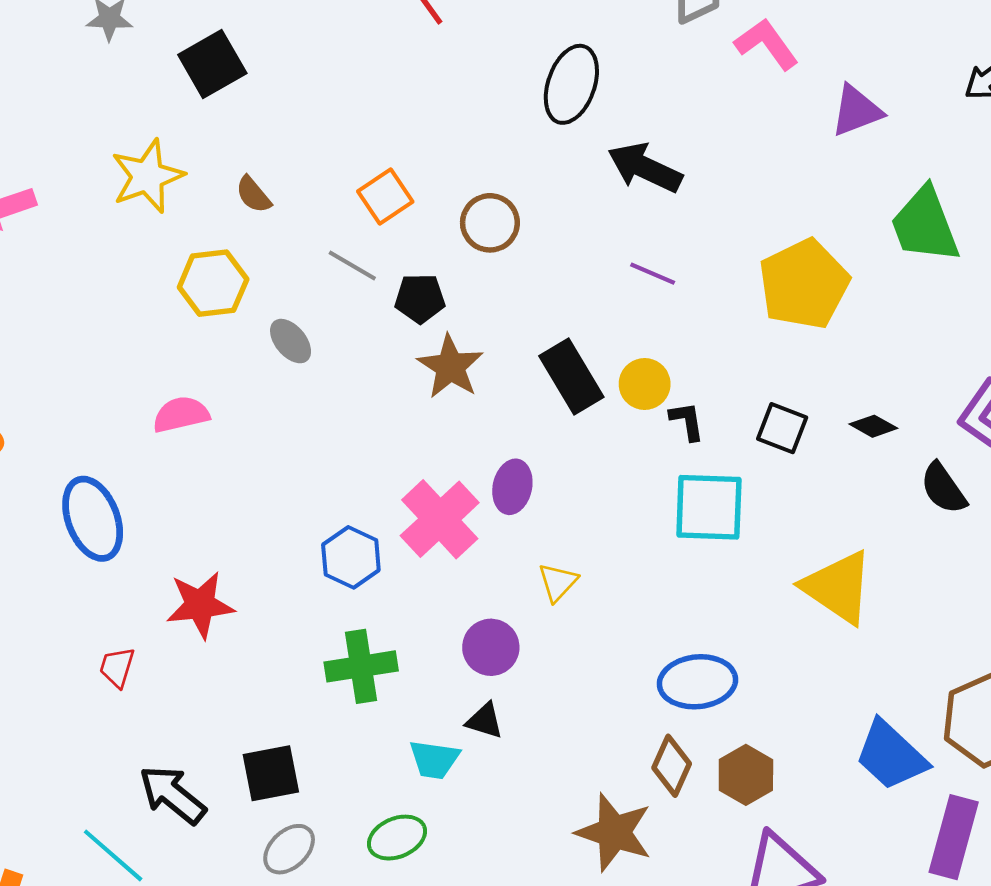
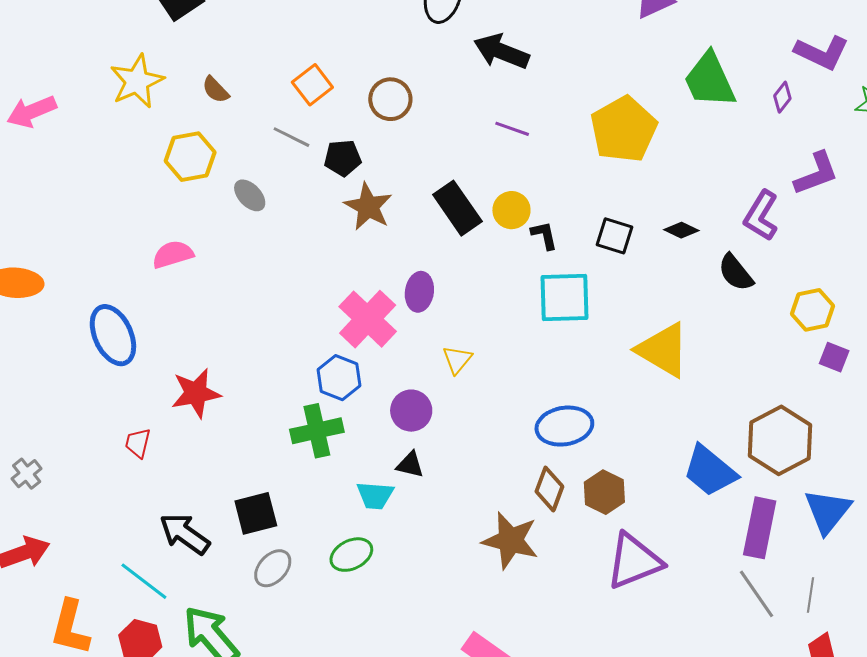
blue hexagon: (351, 557) -> (339, 378), moved

